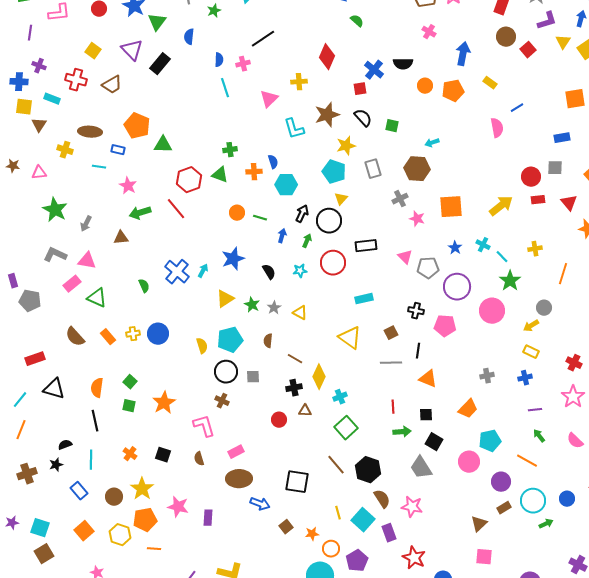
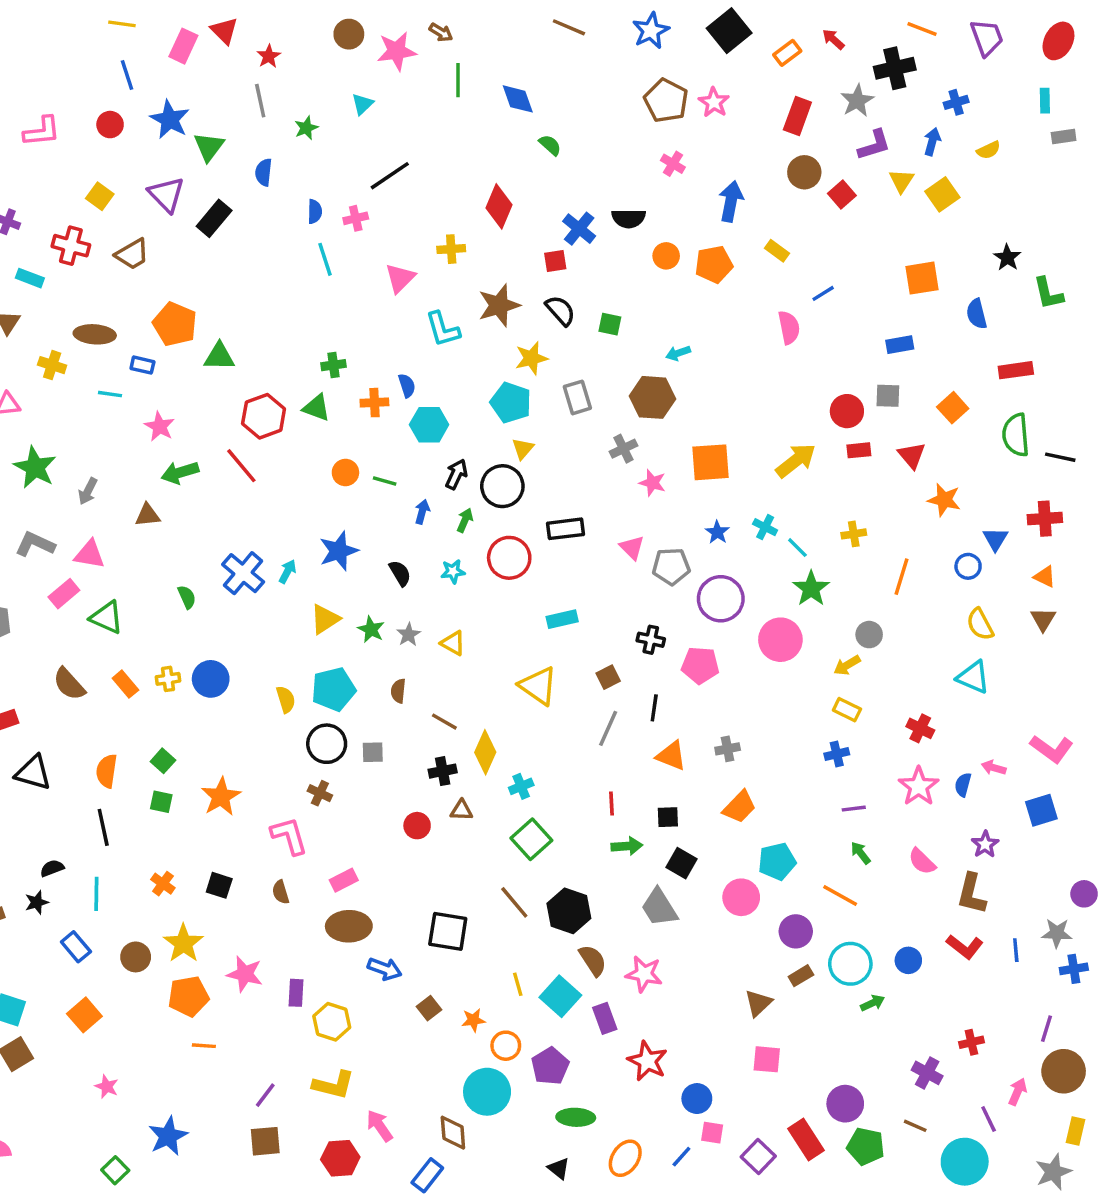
gray line: (391, 363) -> (608, 728), turned -65
gray cross: (487, 376) -> (728, 749), moved
yellow hexagon: (120, 535) -> (332, 1022), moved

